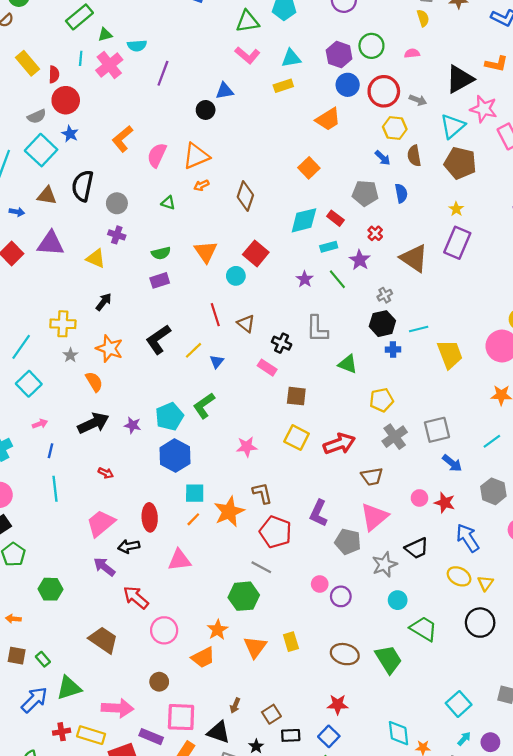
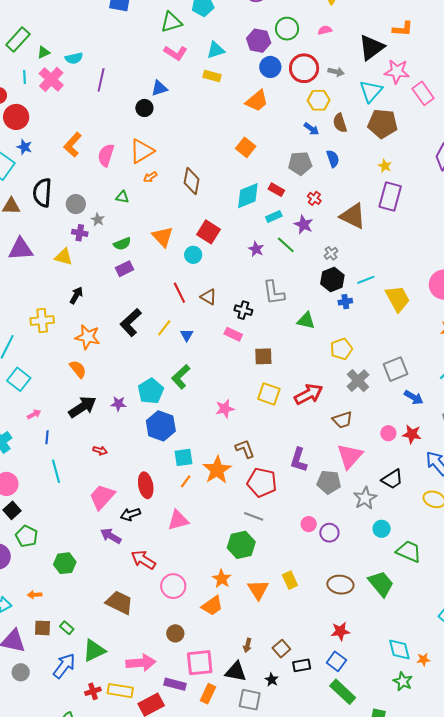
yellow rectangle: (283, 86) -> (212, 76), turned 42
gray star: (70, 355) -> (98, 220), moved

